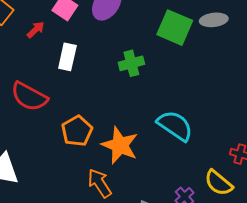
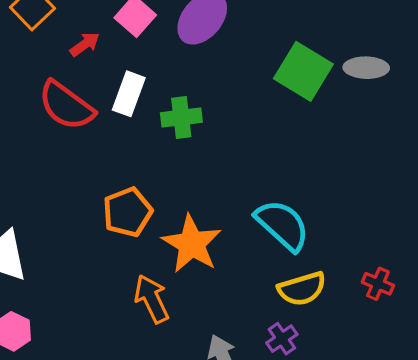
green cross: (131, 63) -> (181, 117), moved
red semicircle: (29, 97) -> (66, 106), moved
yellow semicircle: (219, 183) -> (302, 289), moved, turned -64

